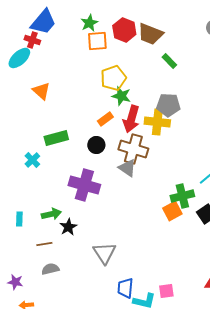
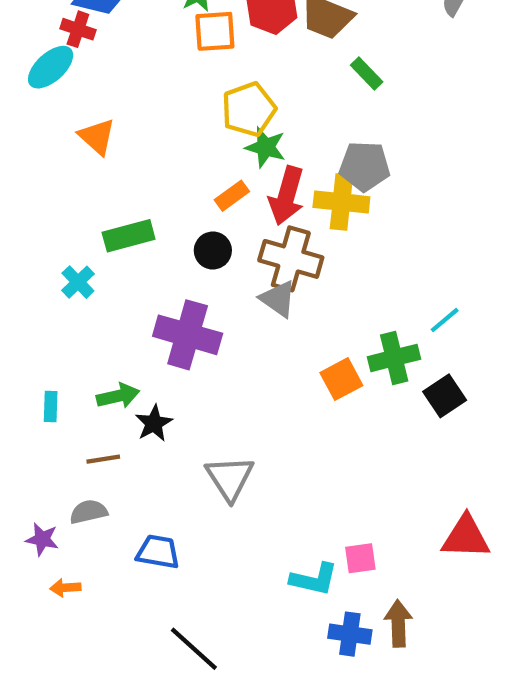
orange square: (172, 211) -> (341, 379), moved
gray semicircle: (50, 269) -> (89, 512), moved
blue trapezoid: (125, 288) -> (158, 552), moved, turned 95

